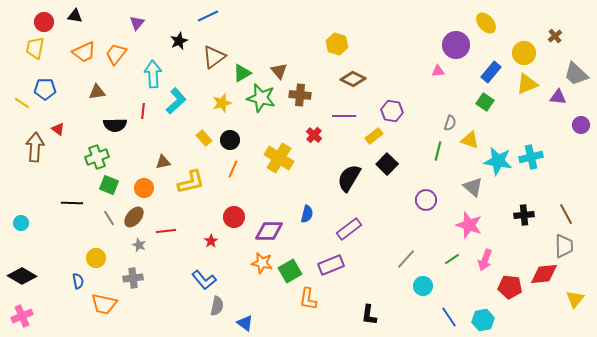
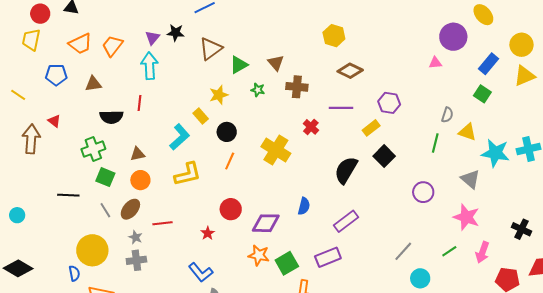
purple triangle: (137, 23) -> (152, 38), moved
black star: (179, 41) -> (176, 33), turned 30
blue pentagon: (45, 89) -> (56, 75), moved
green star: (261, 98) -> (258, 90), size x0.5
cyan L-shape: (176, 101) -> (180, 137), moved
yellow rectangle: (204, 138) -> (201, 116), moved
brown triangle: (163, 162) -> (137, 154), moved
black cross: (524, 215) -> (521, 229), moved, turned 30
yellow circle: (96, 258) -> (92, 250), size x1.6
gray cross: (133, 278) -> (136, 260), moved

